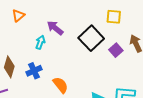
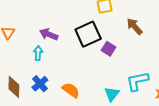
black square: (91, 38) -> (88, 34), turned 35
purple square: (116, 50) -> (109, 49), moved

